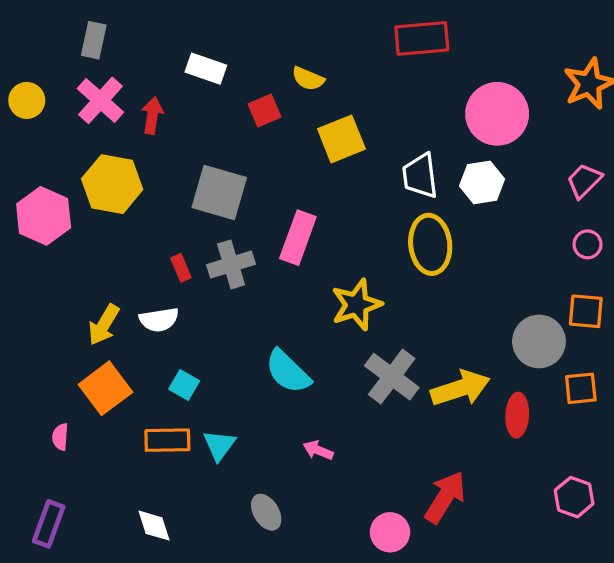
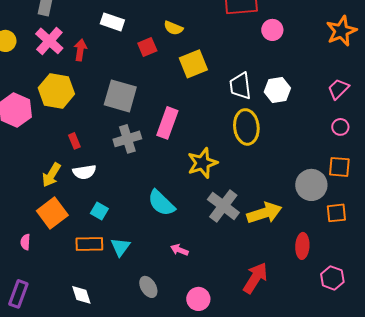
pink circle: (497, 114) -> (272, 30), moved, size x0.6
red rectangle: (181, 268) -> (74, 141), moved
red ellipse: (517, 415) -> (302, 246), moved
pink circle: (390, 532) -> (198, 299), moved

